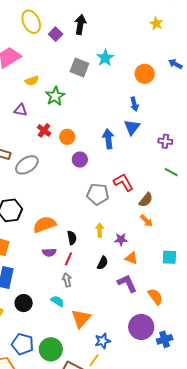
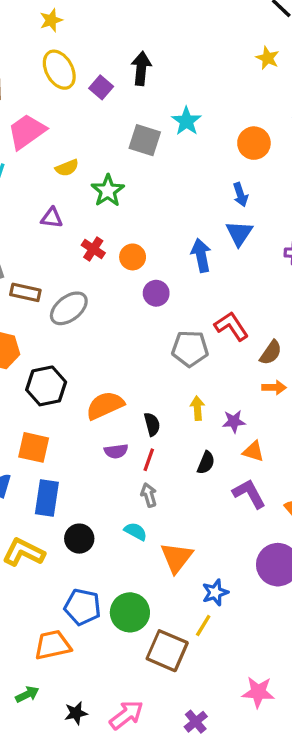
orange arrow: (146, 221) -> (274, 387), turned -40

